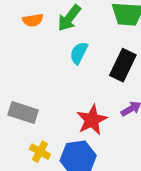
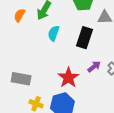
orange semicircle: (33, 20) -> (19, 15), turned 136

